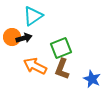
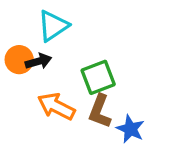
blue star: (92, 79) -> (130, 129), moved

